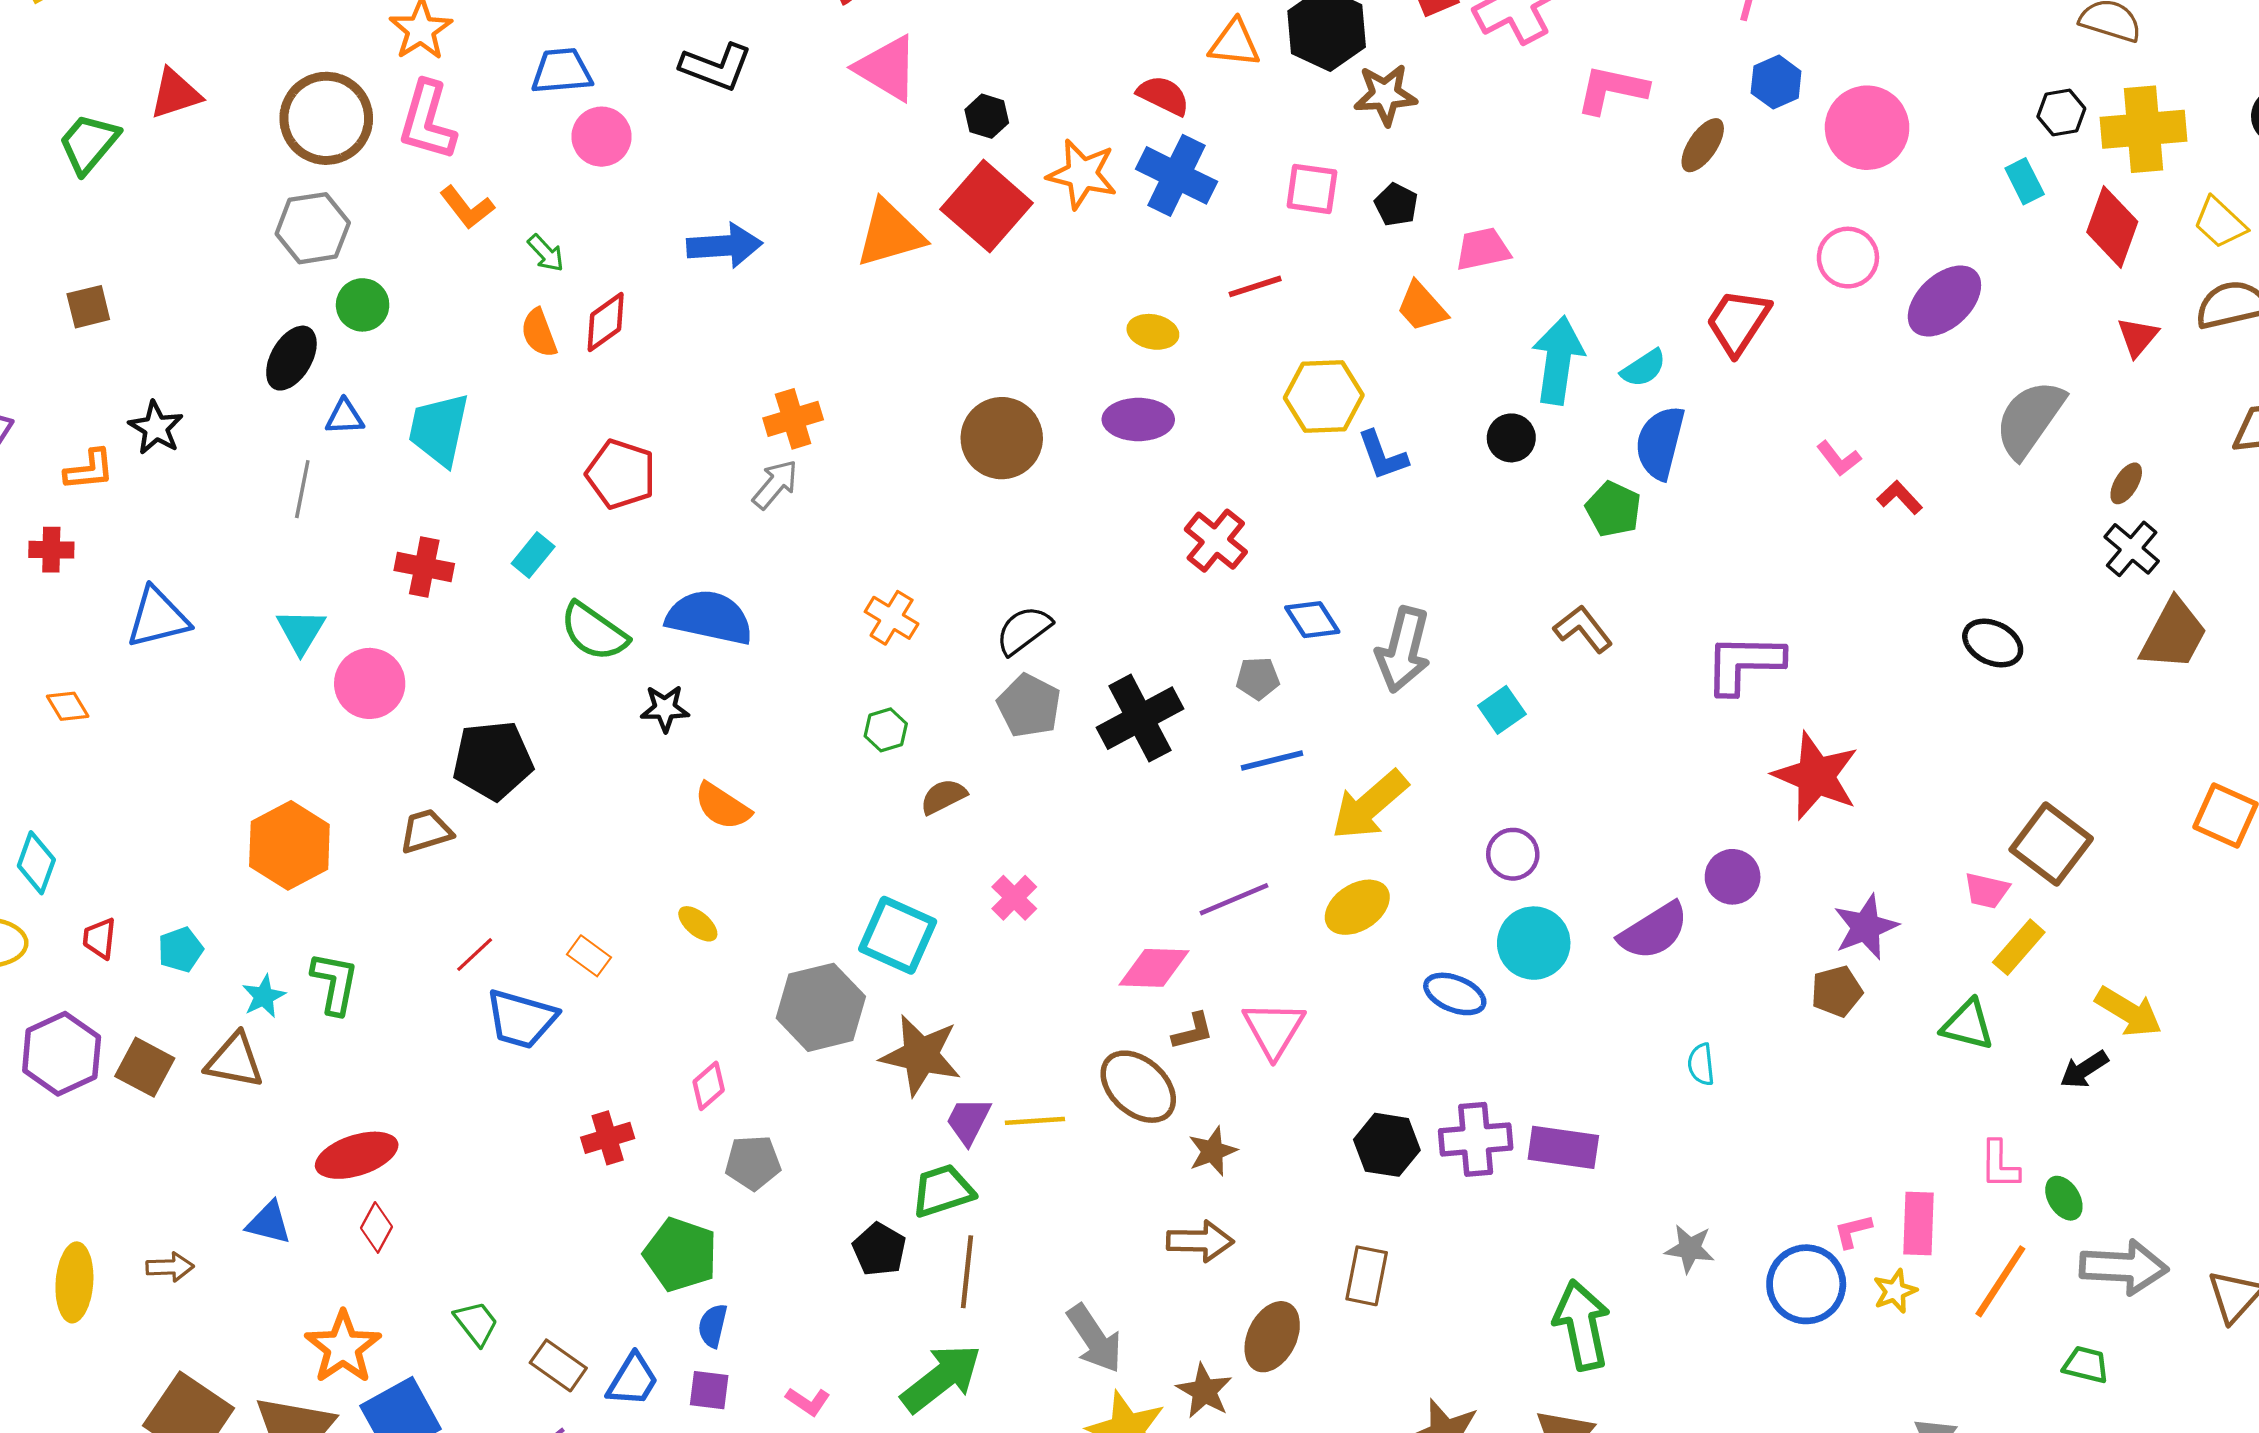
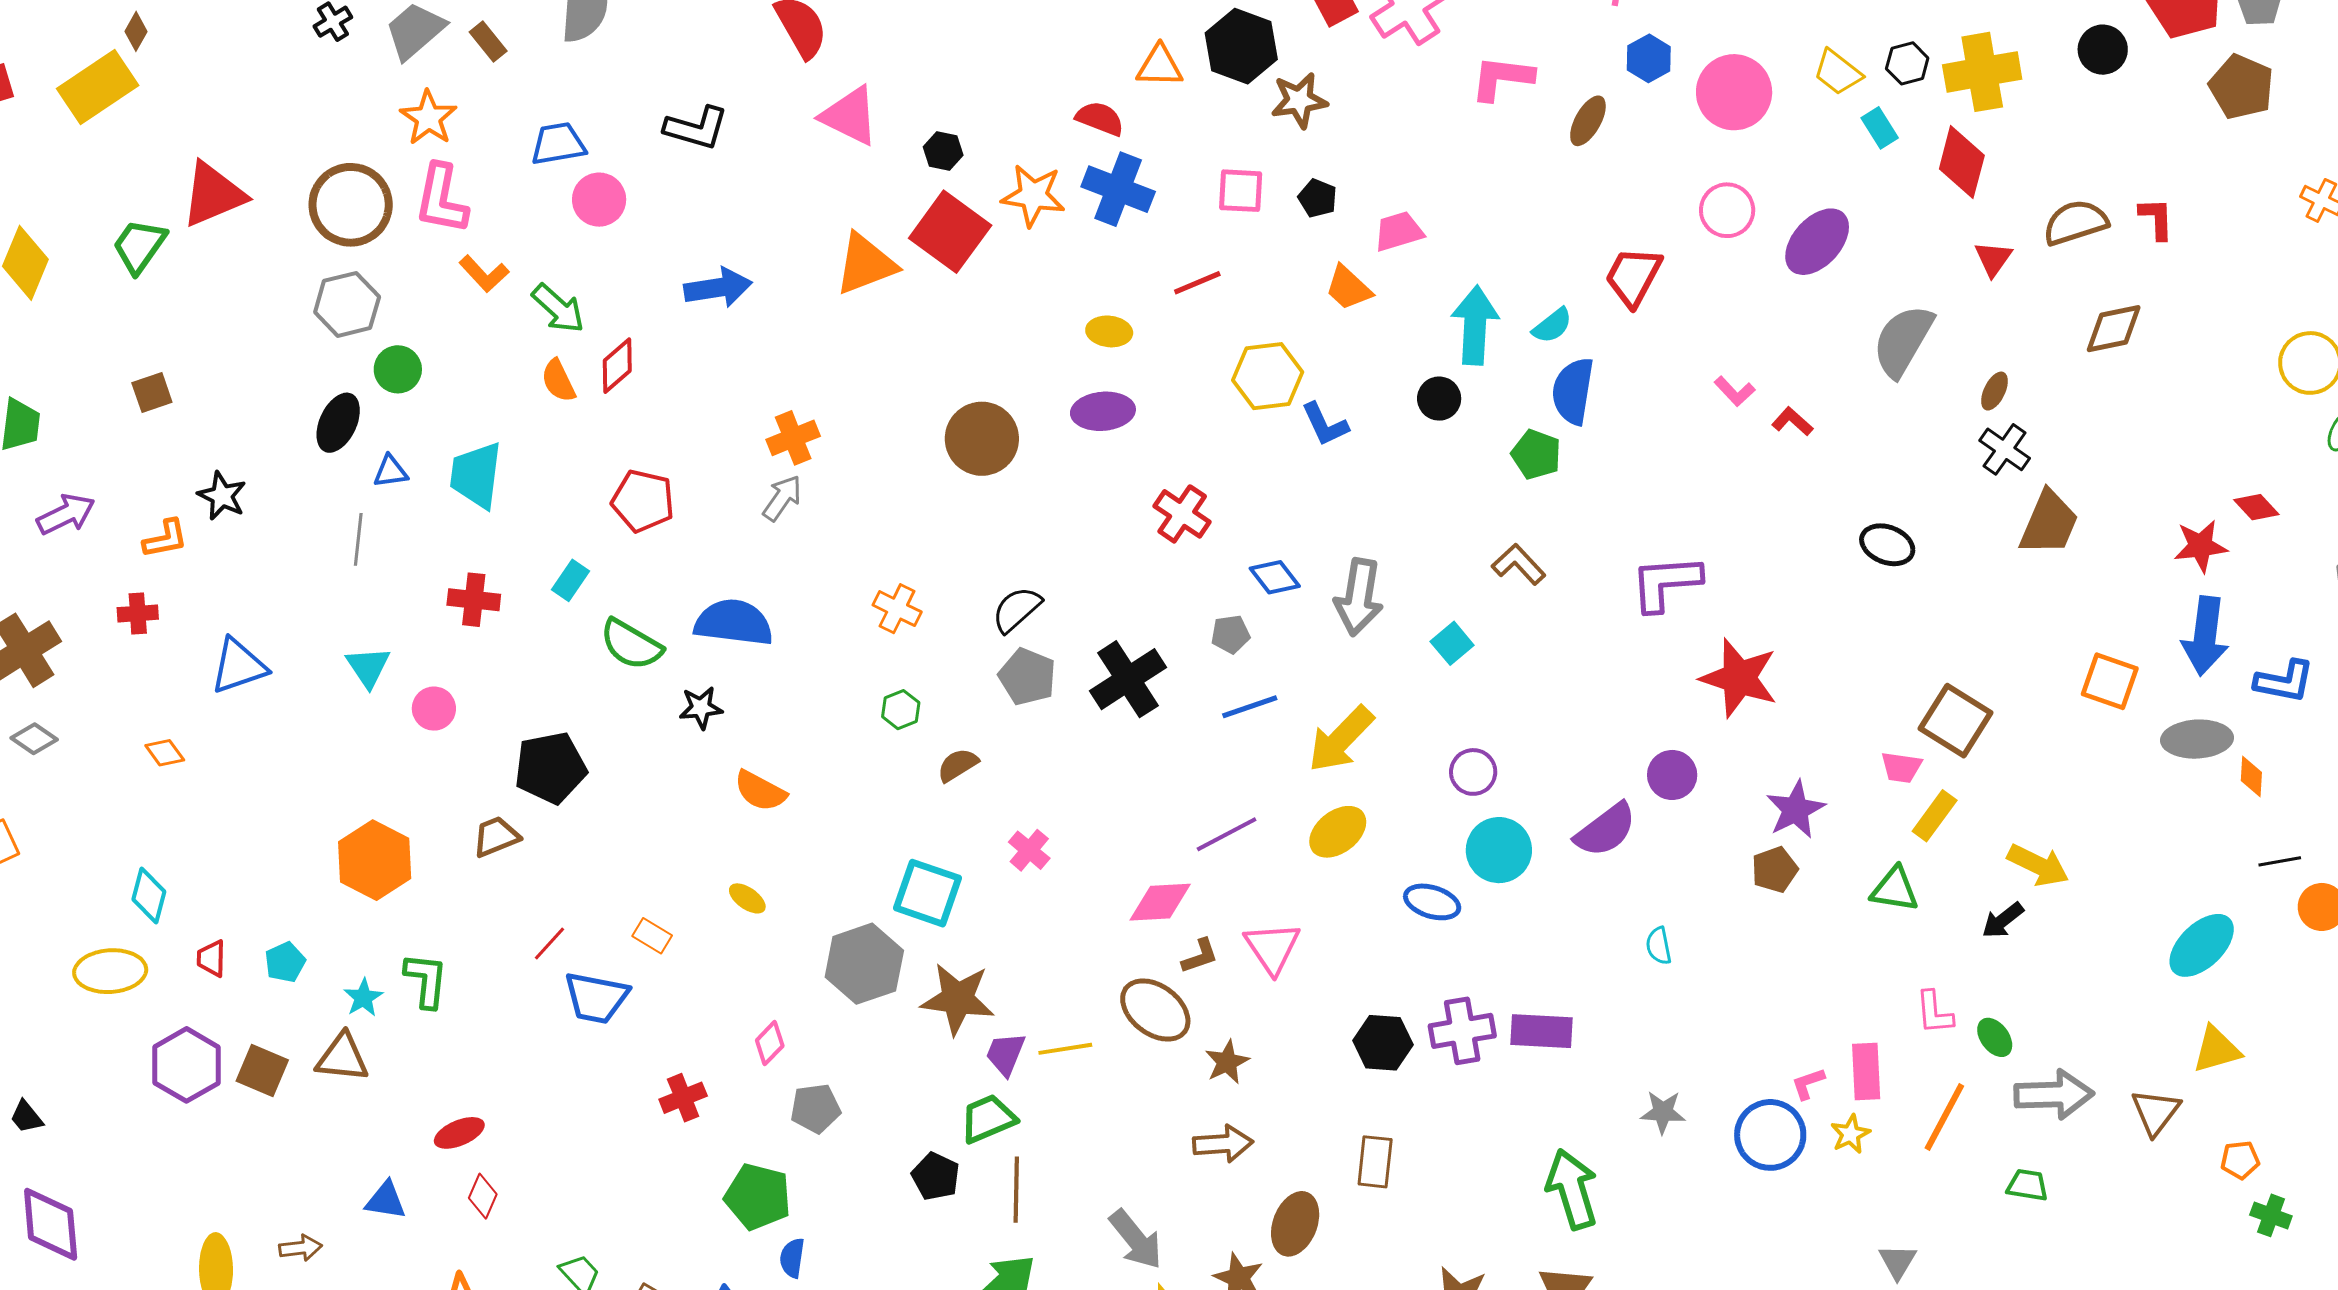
red triangle: (175, 94) -> (213, 194), size x1.4
yellow trapezoid: (2220, 223) -> (1838, 72), moved
green arrow: (546, 253) -> (558, 308), size x1.5
pink circle: (370, 683) -> (434, 709), size x0.7
red ellipse: (357, 1155) -> (459, 1133), size x0.7

